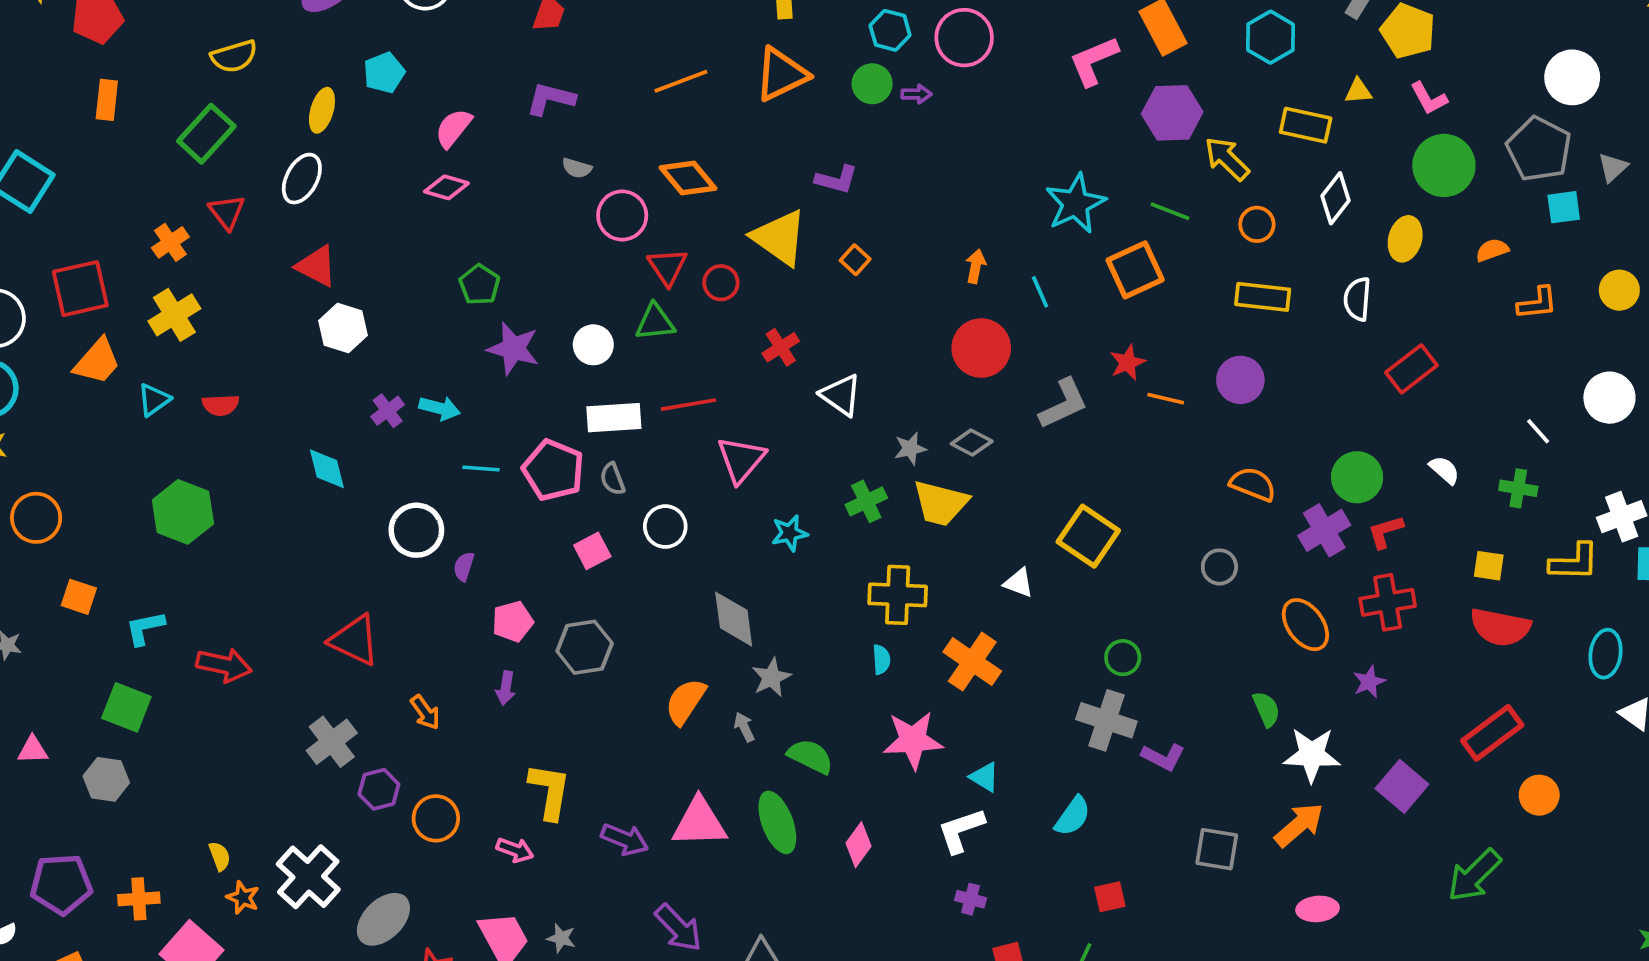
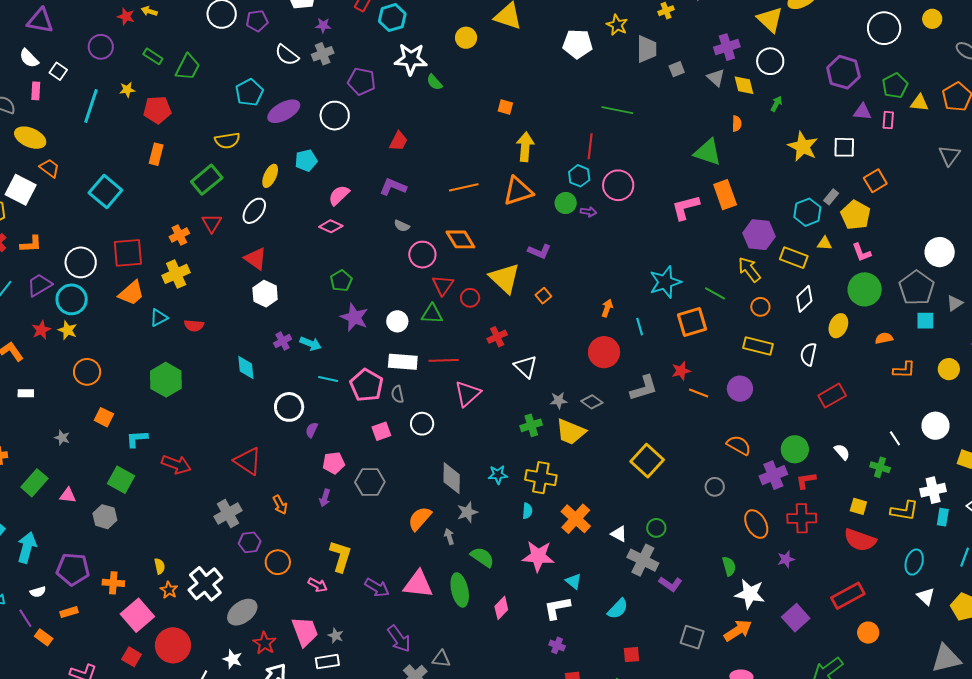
cyan hexagon: (1270, 37) -> (807, 212), moved
purple hexagon: (1172, 113) -> (759, 235), moved
cyan star: (789, 533) -> (498, 475), moved
white triangle: (1019, 583) -> (619, 534), moved

